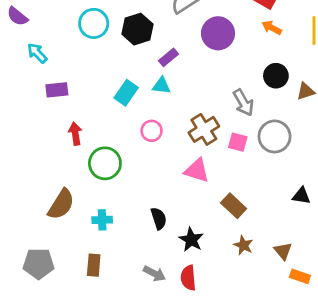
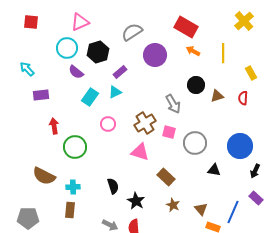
purple semicircle: (17, 16) -> (76, 72), moved
cyan triangle: (161, 86) -> (115, 92), turned -32
gray circle: (275, 136) -> (195, 143), moved
brown semicircle: (61, 204) -> (44, 176), turned 85
brown rectangle: (94, 265) -> (70, 210), moved

